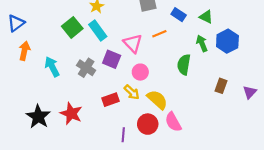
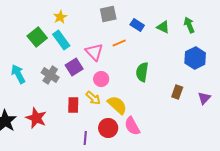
blue hexagon: (227, 41) -> (195, 58), moved
green arrow: (202, 43) -> (189, 25), moved
purple square: (112, 59) -> (74, 67), turned 36
red rectangle: (111, 100) -> (73, 105), turned -70

